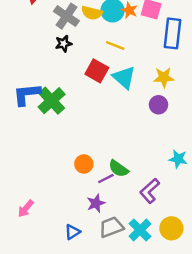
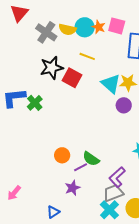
black star: (64, 44) -> (52, 68), moved, size x1.6
cyan triangle: (124, 77) -> (111, 84), moved
green cross: (52, 101) -> (35, 103), size x0.7
gray trapezoid: (111, 227) -> (113, 193), moved

